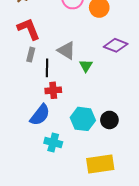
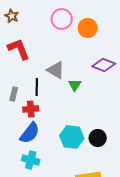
gray rectangle: (31, 55) -> (14, 94), moved
red cross: (53, 90) -> (31, 109), moved
cyan cross: (53, 142) -> (31, 160), moved

